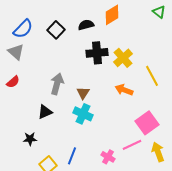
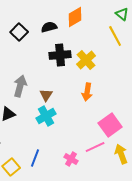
yellow line: (152, 76) -> (115, 36), moved
orange arrow: (124, 90) -> (87, 92), turned -102
cyan cross: (83, 114) -> (46, 116), turned 36

